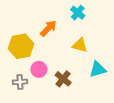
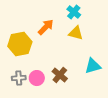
yellow triangle: (80, 45) -> (76, 33), moved
pink circle: (39, 69) -> (37, 78), moved

